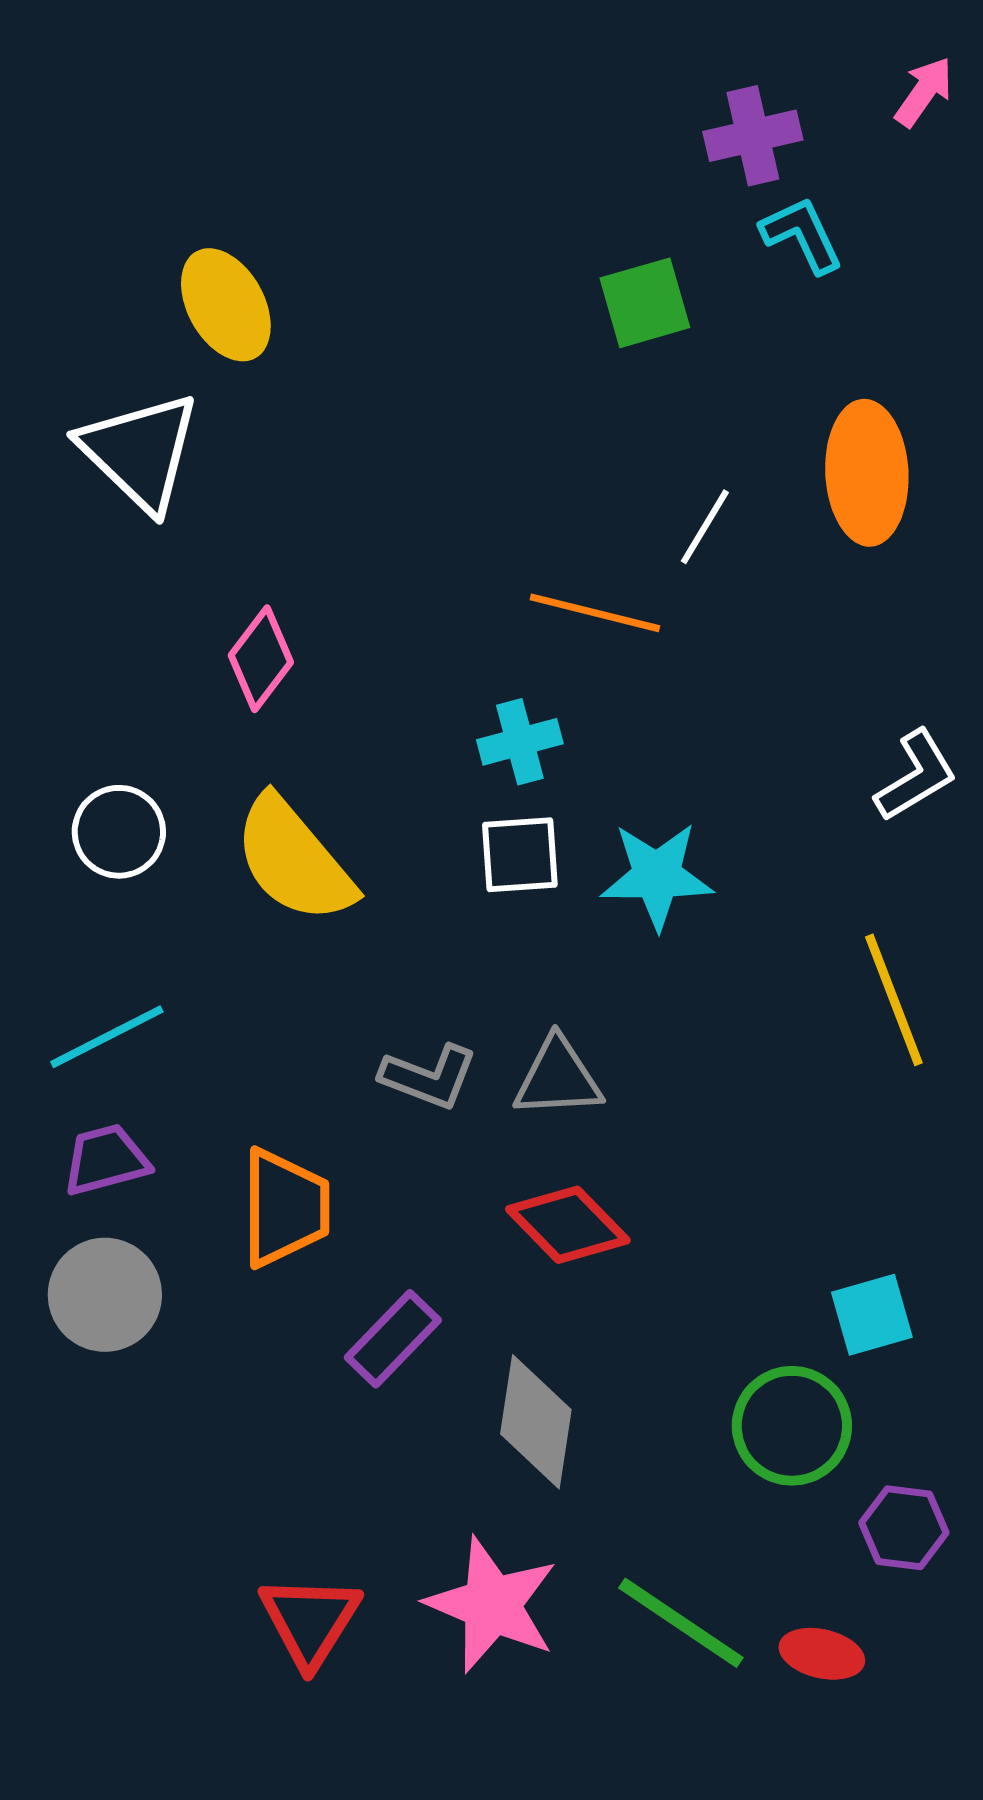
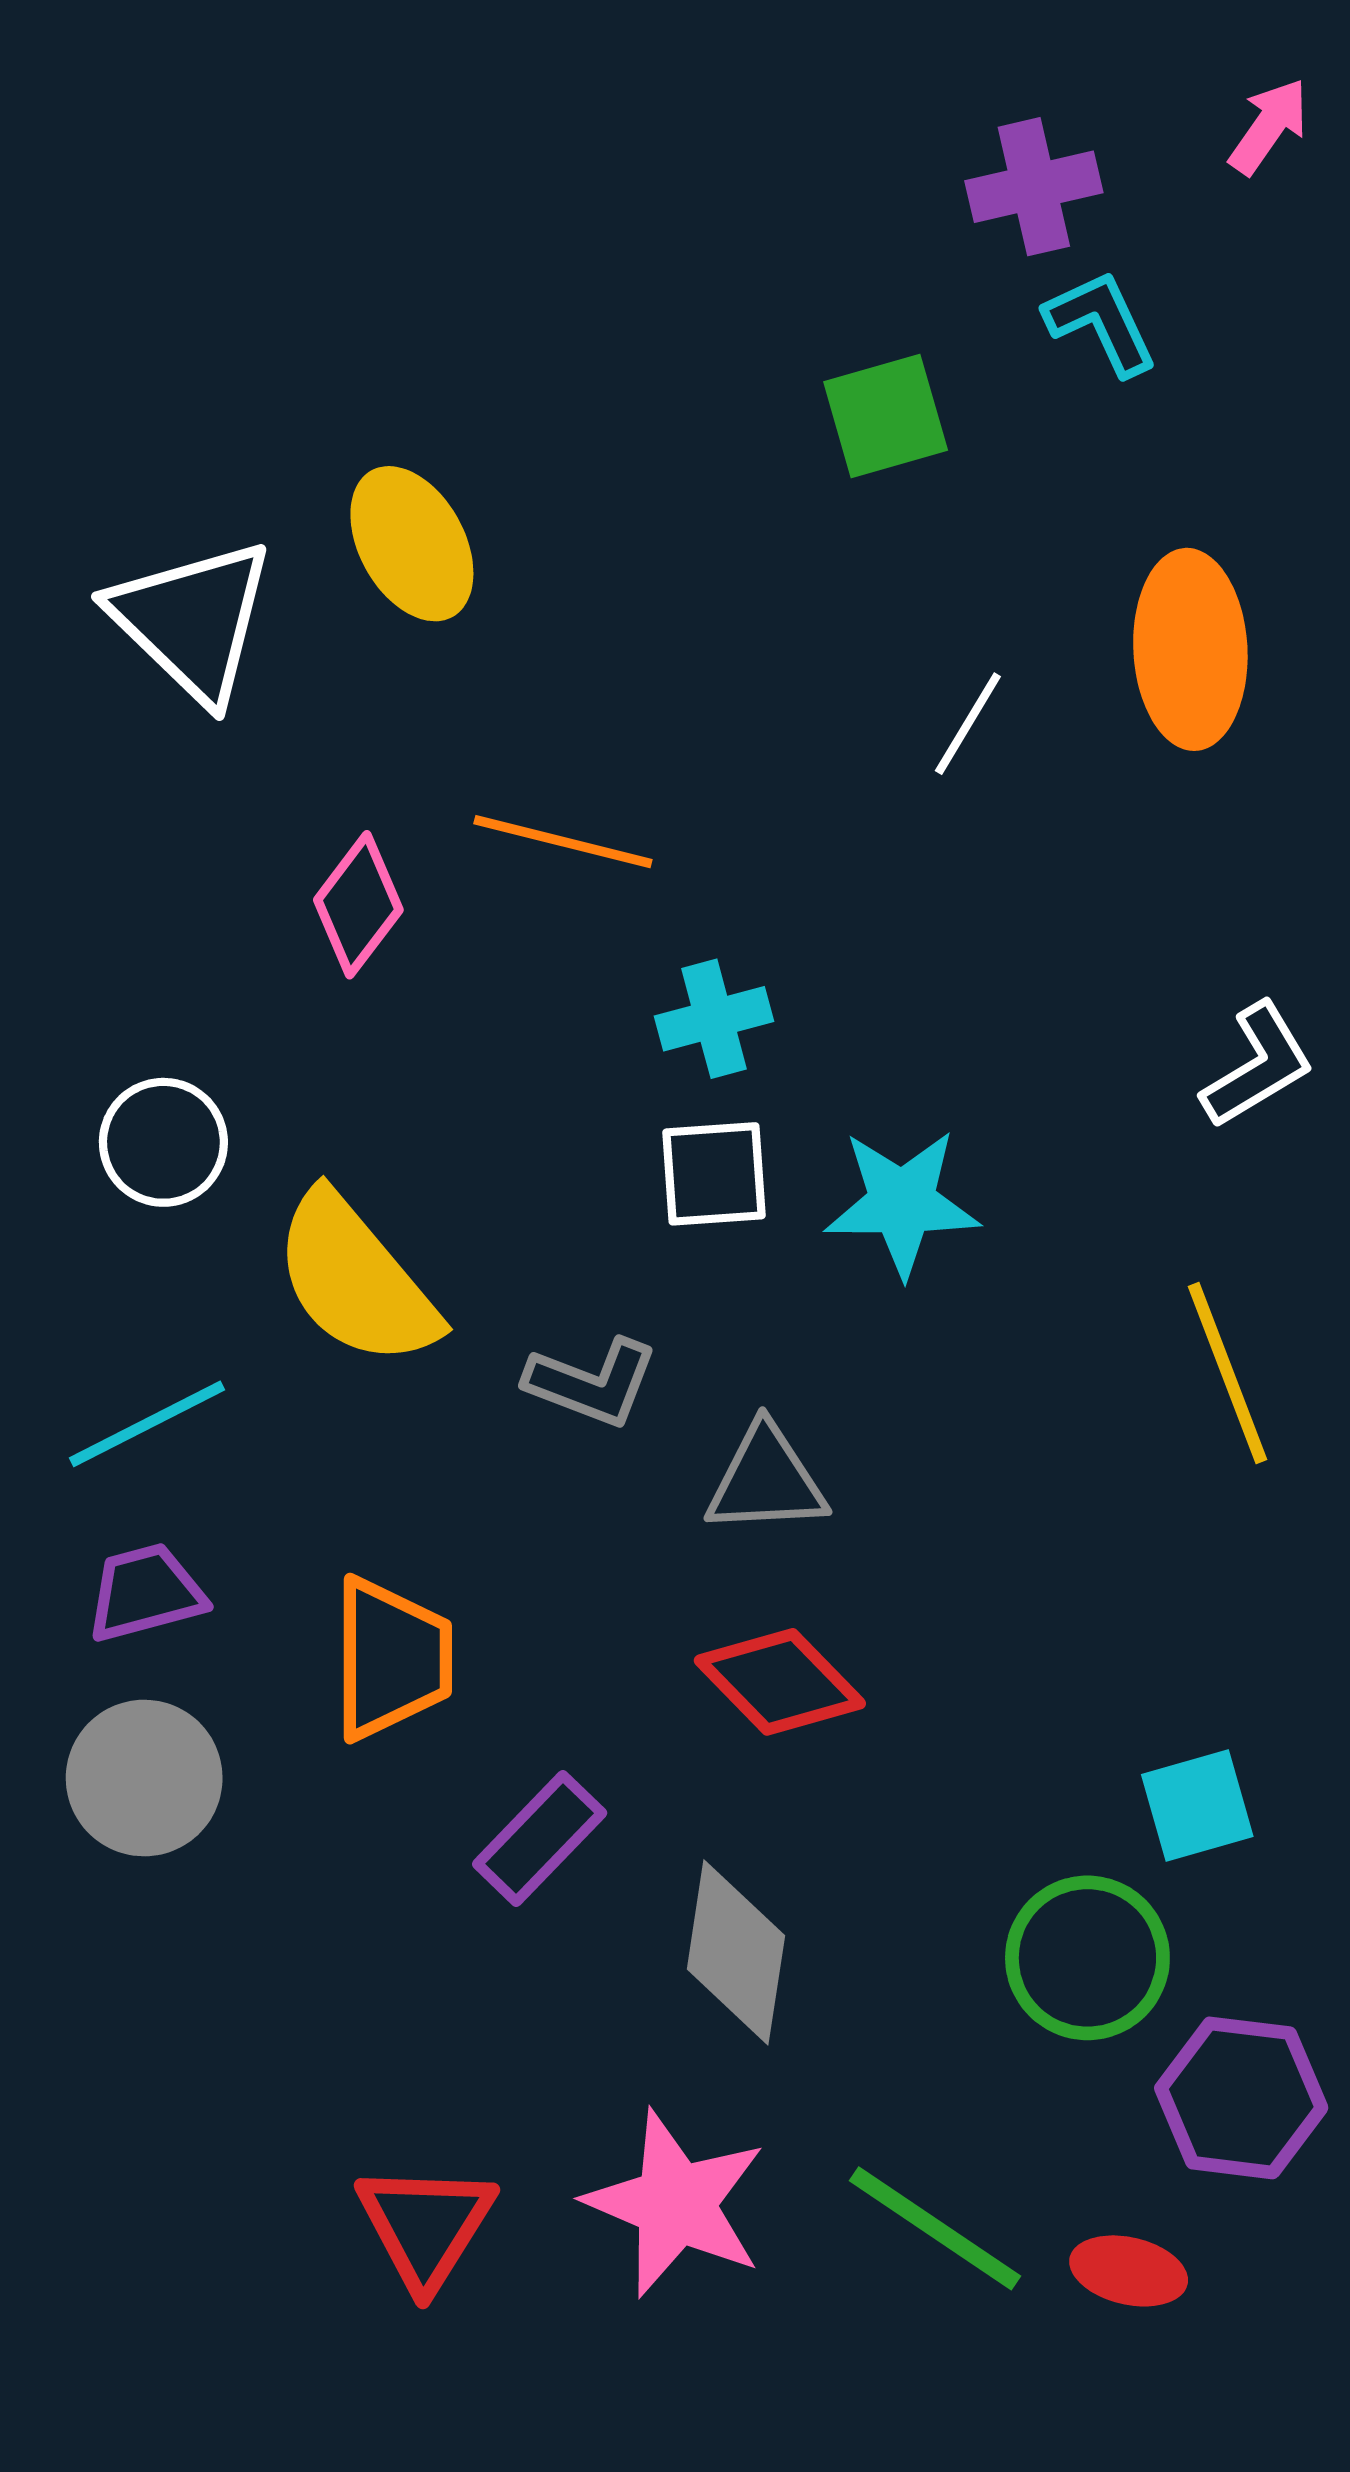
yellow ellipse: (226, 305) -> (412, 544), moved
orange line: (595, 613) -> (563, 842), moved
yellow semicircle: (294, 860) -> (356, 1280), moved
gray L-shape: (429, 1077) -> (592, 1383), moved
purple hexagon: (904, 1528) -> (1241, 2098), size x1.4

